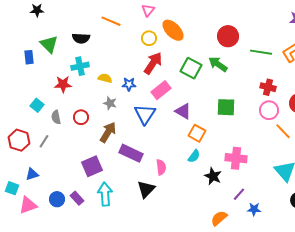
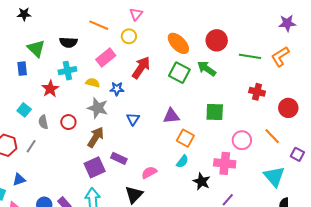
orange ellipse: (173, 30) -> (178, 43), moved
yellow circle: (149, 38) -> (129, 36), moved
blue rectangle: (29, 57) -> (22, 69), moved
red star: (63, 84) -> (50, 89), turned -30
pink rectangle: (161, 90) -> (106, 57), moved
gray star: (110, 103) -> (98, 108), size x1.5
pink circle: (269, 110) -> (242, 140), moved
purple triangle: (183, 111) -> (171, 116), turned -36
blue triangle: (145, 114) -> (133, 119), size x0.6
purple rectangle: (131, 153) -> (119, 158), size x0.7
purple square: (92, 166) -> (95, 167), moved
pink semicircle: (161, 167) -> (149, 172), turned -112

